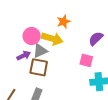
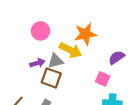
orange star: (64, 22) -> (85, 34), size x1.5
pink circle: (32, 36) -> (40, 31), moved

